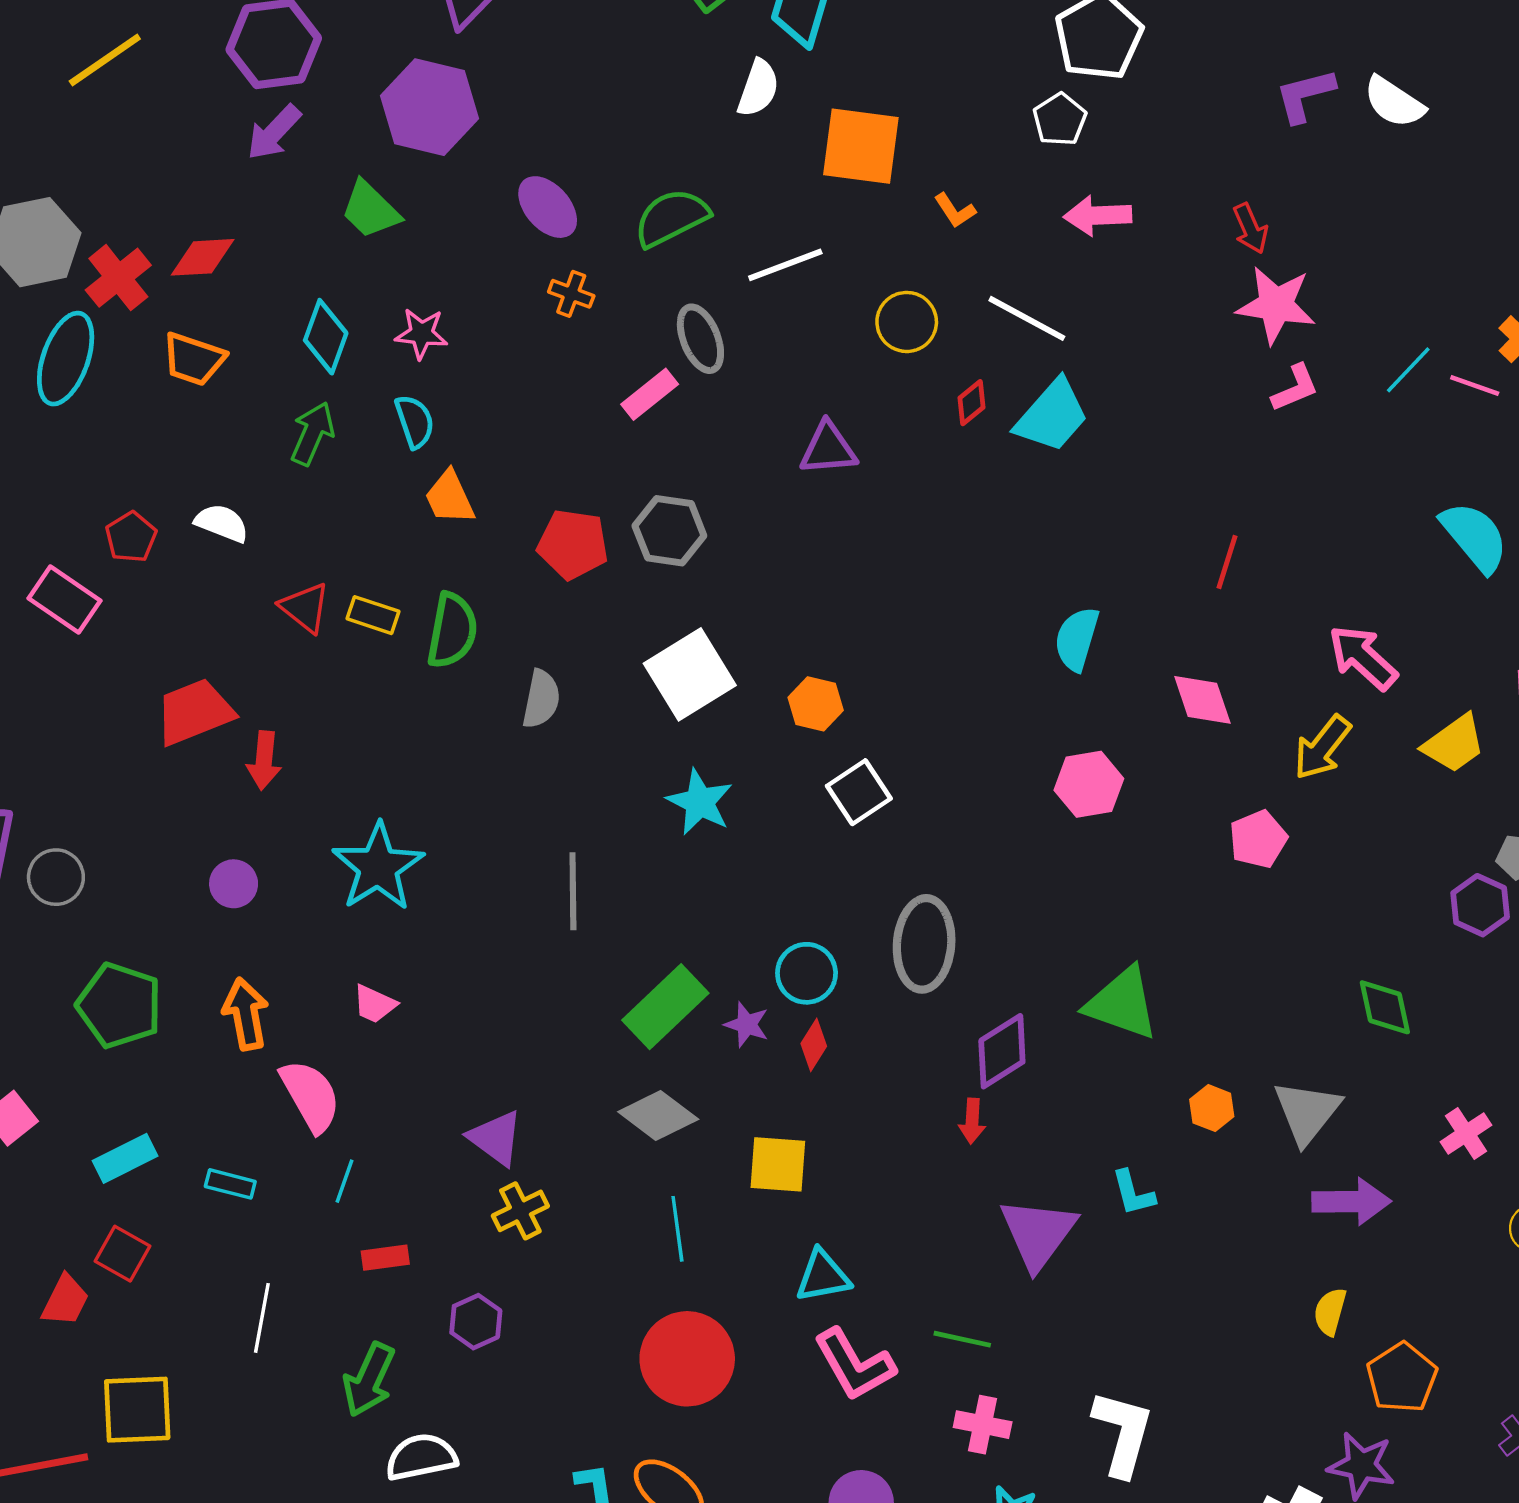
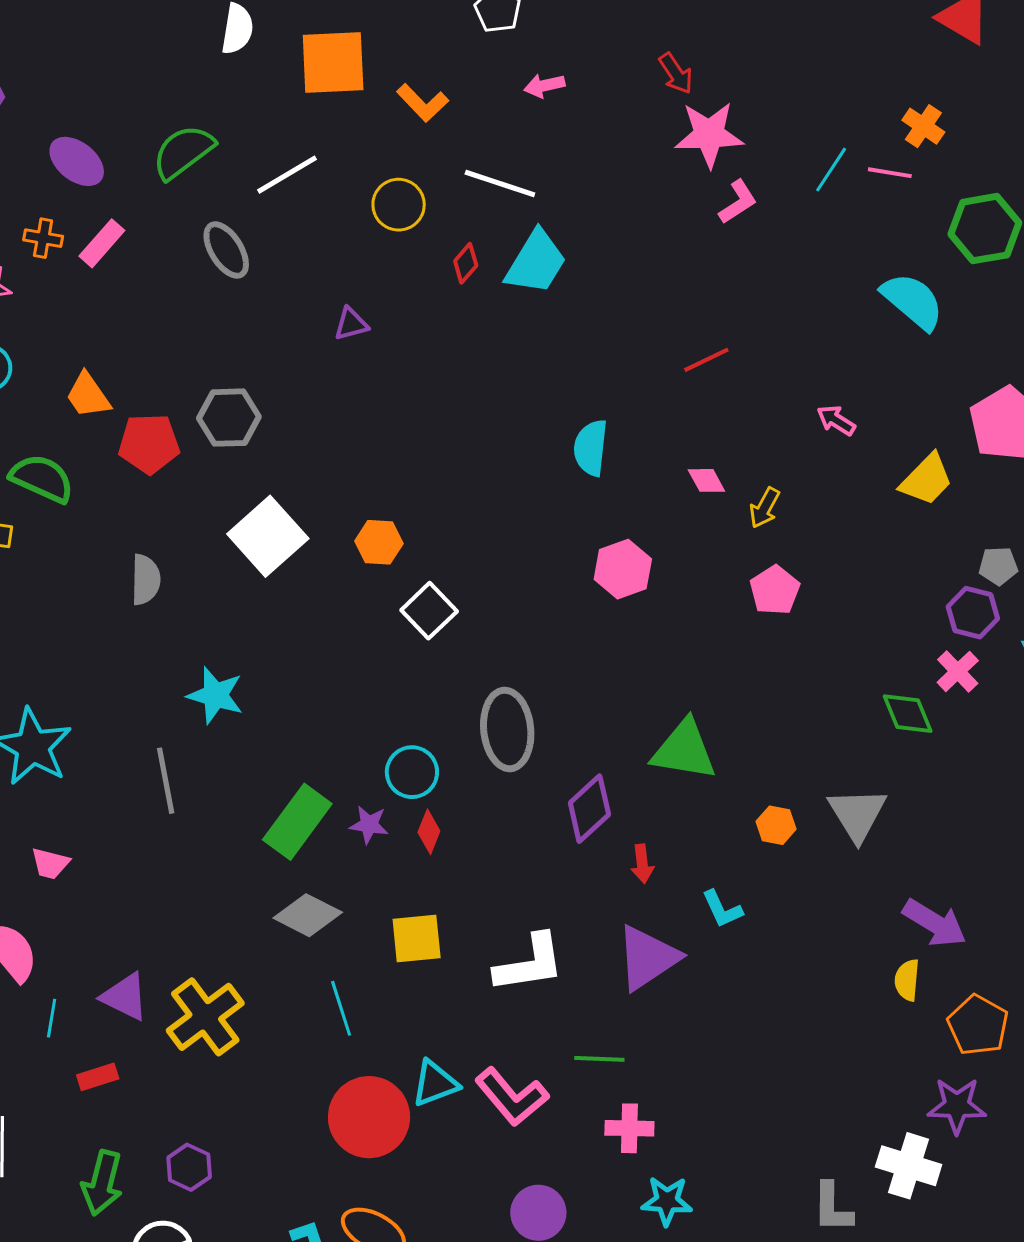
orange L-shape: (955, 210) -> (423, 103), size x1.4
pink arrow: (1098, 216) -> (544, 86), size x0.7
orange cross: (571, 294) -> (43, 238), moved
pink rectangle: (650, 394) -> (102, 243), moved
purple triangle: (828, 449) -> (351, 324), size x0.7
orange trapezoid: (450, 498) -> (88, 395), moved
red line: (1227, 562) -> (706, 360), turned 57
green semicircle: (452, 630) -> (42, 478), moved, turned -66
pink arrow: (1363, 657) -> (836, 420), size x0.6
pink diamond: (1202, 700) -> (706, 480), size x0.7
yellow arrow: (1322, 747) -> (764, 508), moved, size x0.7
cyan star: (700, 802) -> (215, 695), moved
gray line: (573, 891) -> (166, 781), moved
red arrow: (972, 1121) -> (642, 864), moved
pink cross: (1466, 1133) -> (958, 671), moved
purple triangle: (496, 1138) -> (125, 997), moved
purple arrow: (1351, 1201) -> (935, 923), moved, turned 42
yellow cross: (520, 1211) -> (205, 1017), size x1.6
purple triangle: (1038, 1233) -> (648, 958), turned 30
cyan triangle: (823, 1276) -> (435, 1083), moved
purple hexagon: (476, 1322) -> (189, 1167), moved
white L-shape: (1123, 1433) -> (530, 963), moved, turned 76

